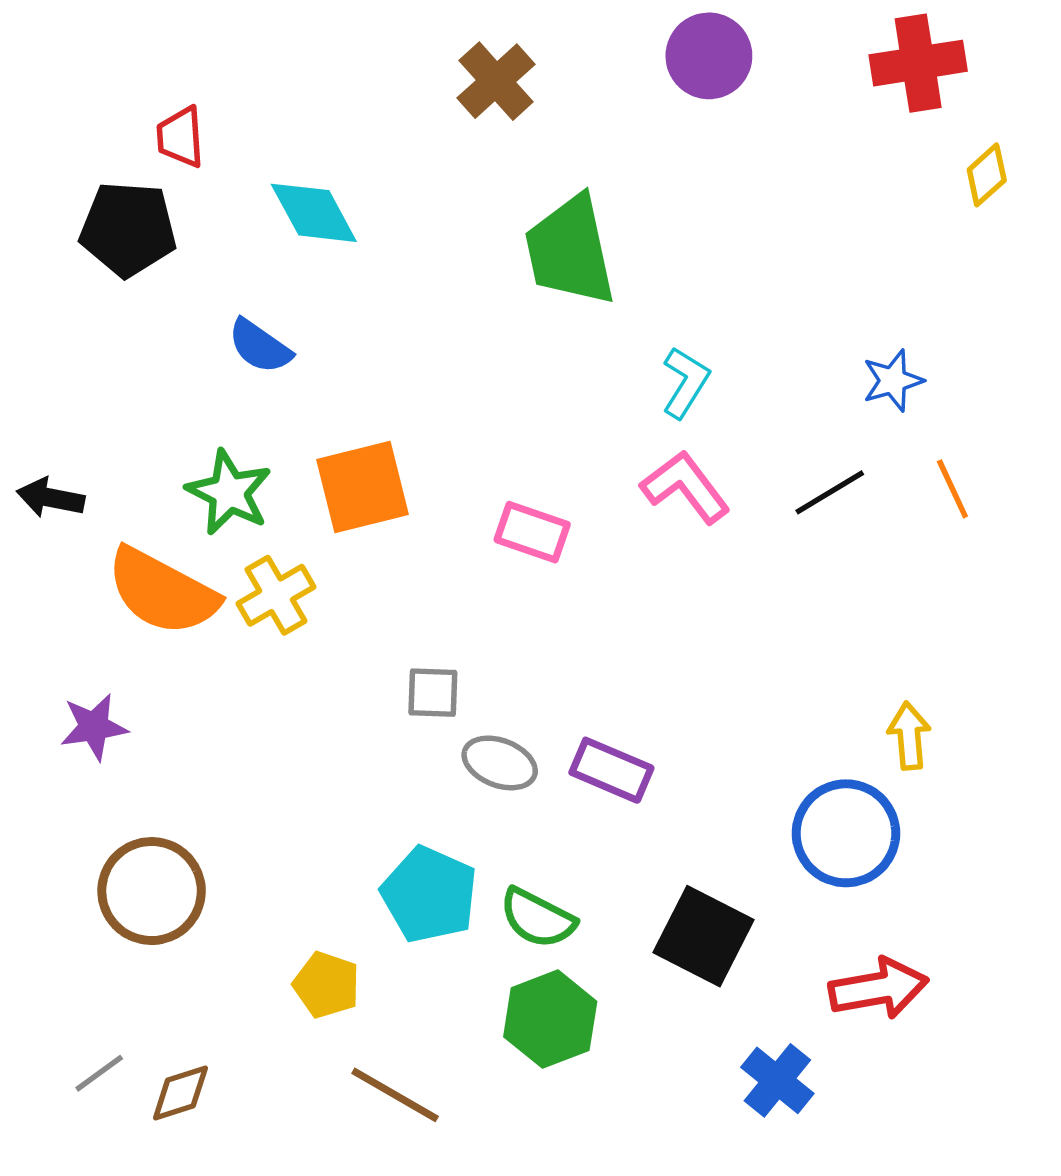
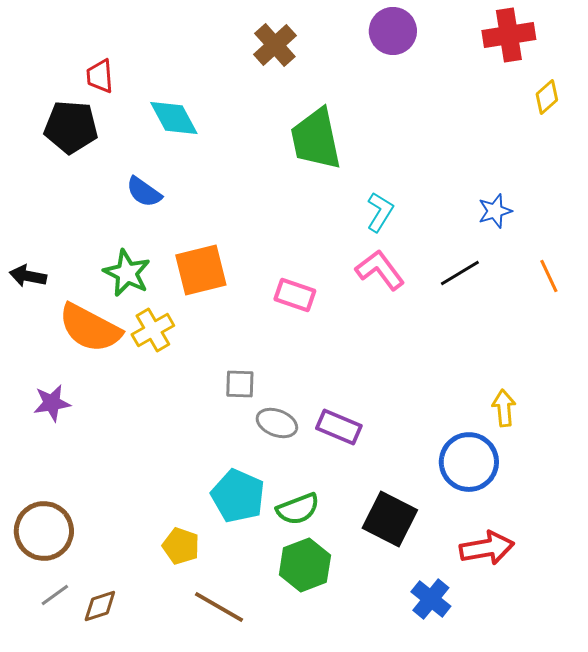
orange line: (952, 489) -> (549, 276), moved
brown circle: (152, 891) -> (44, 531), moved
green semicircle: (538, 918) -> (298, 509), turned -48

